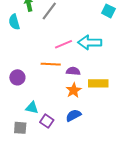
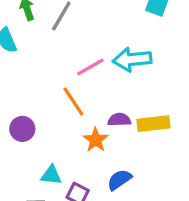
orange line: (51, 64) -> (73, 102), turned 60
purple semicircle: (73, 71) -> (119, 120), moved
orange star: (74, 90) -> (96, 140), moved

